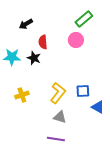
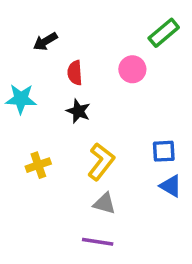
green rectangle: (84, 19) -> (164, 33), moved
black star: (34, 58) -> (78, 111), moved
blue square: (83, 91) -> (164, 151), moved

